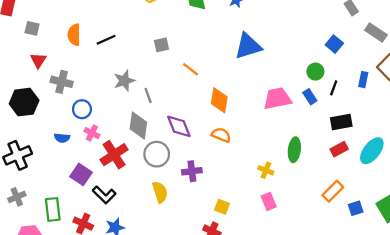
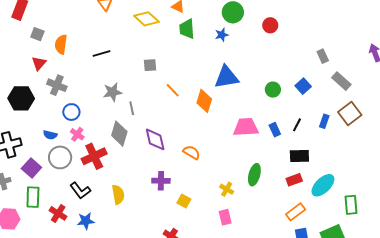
orange semicircle: (74, 35) -> (61, 44), moved
green circle: (315, 72) -> (273, 90), moved
orange diamond: (219, 100) -> (204, 101), moved
gray circle: (157, 154) -> (60, 157), moved
purple square: (81, 174) -> (31, 168), moved
orange rectangle: (333, 191) -> (296, 212), moved
yellow semicircle: (160, 192) -> (118, 195), moved
yellow square: (222, 207) -> (184, 201), moved

